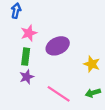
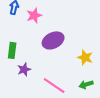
pink star: (29, 33) -> (34, 15), moved
green rectangle: (26, 57) -> (12, 50), moved

